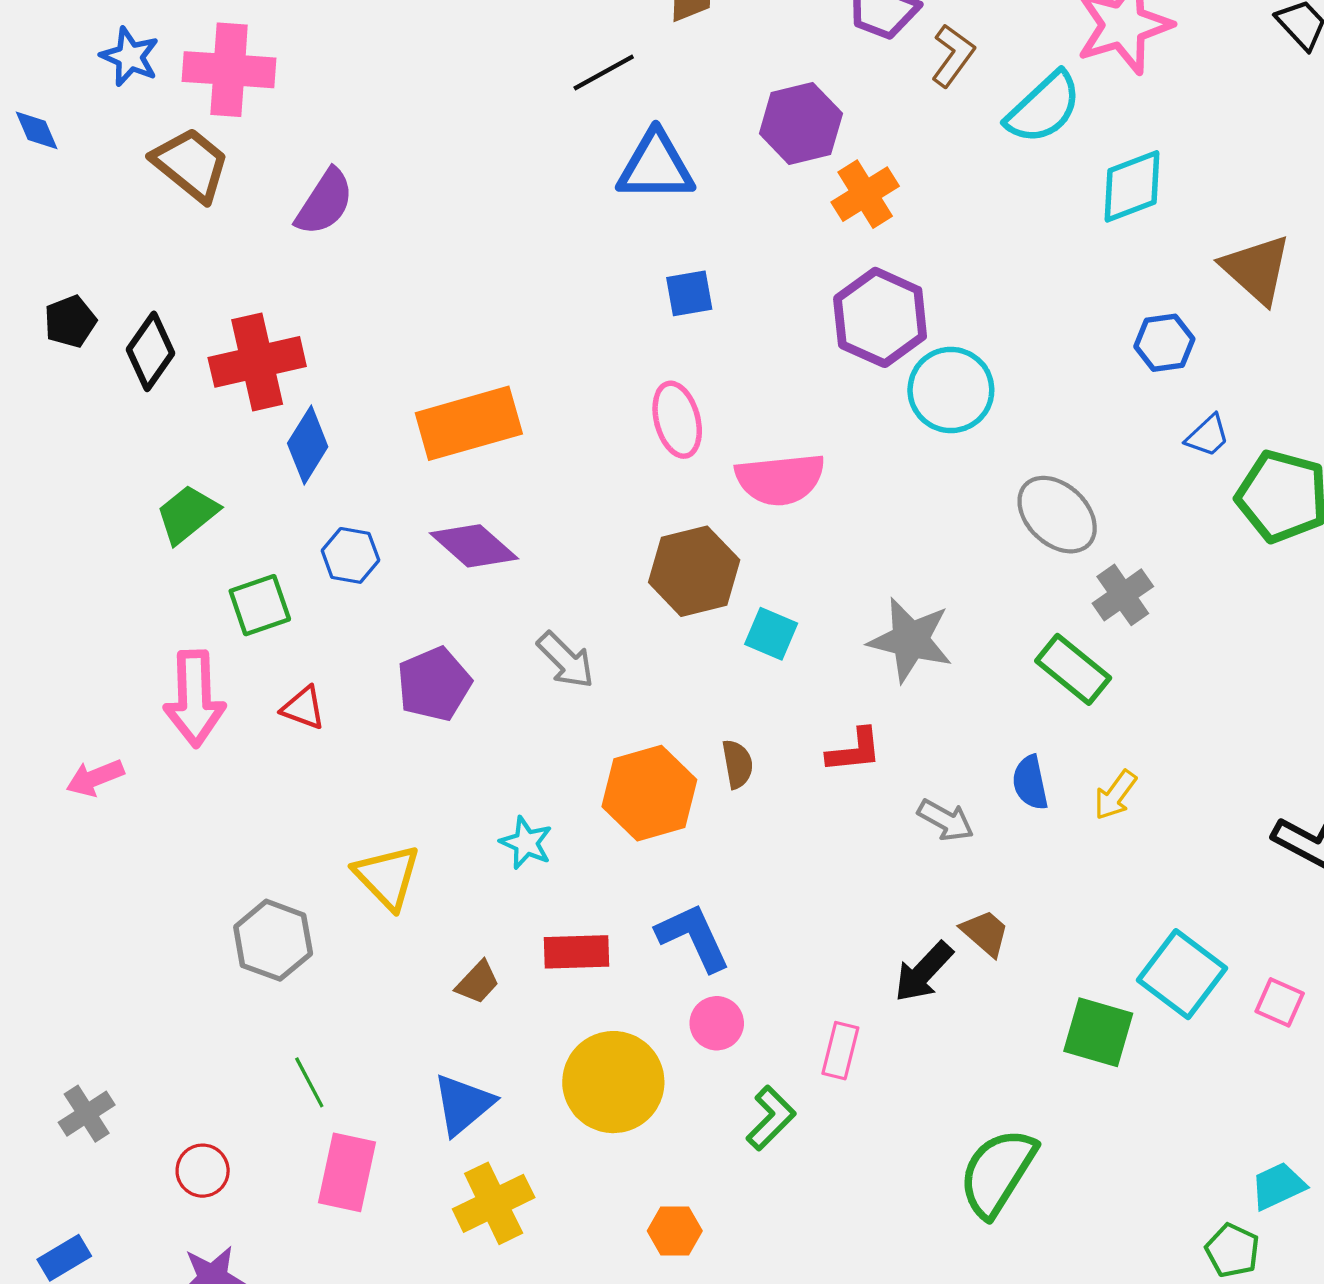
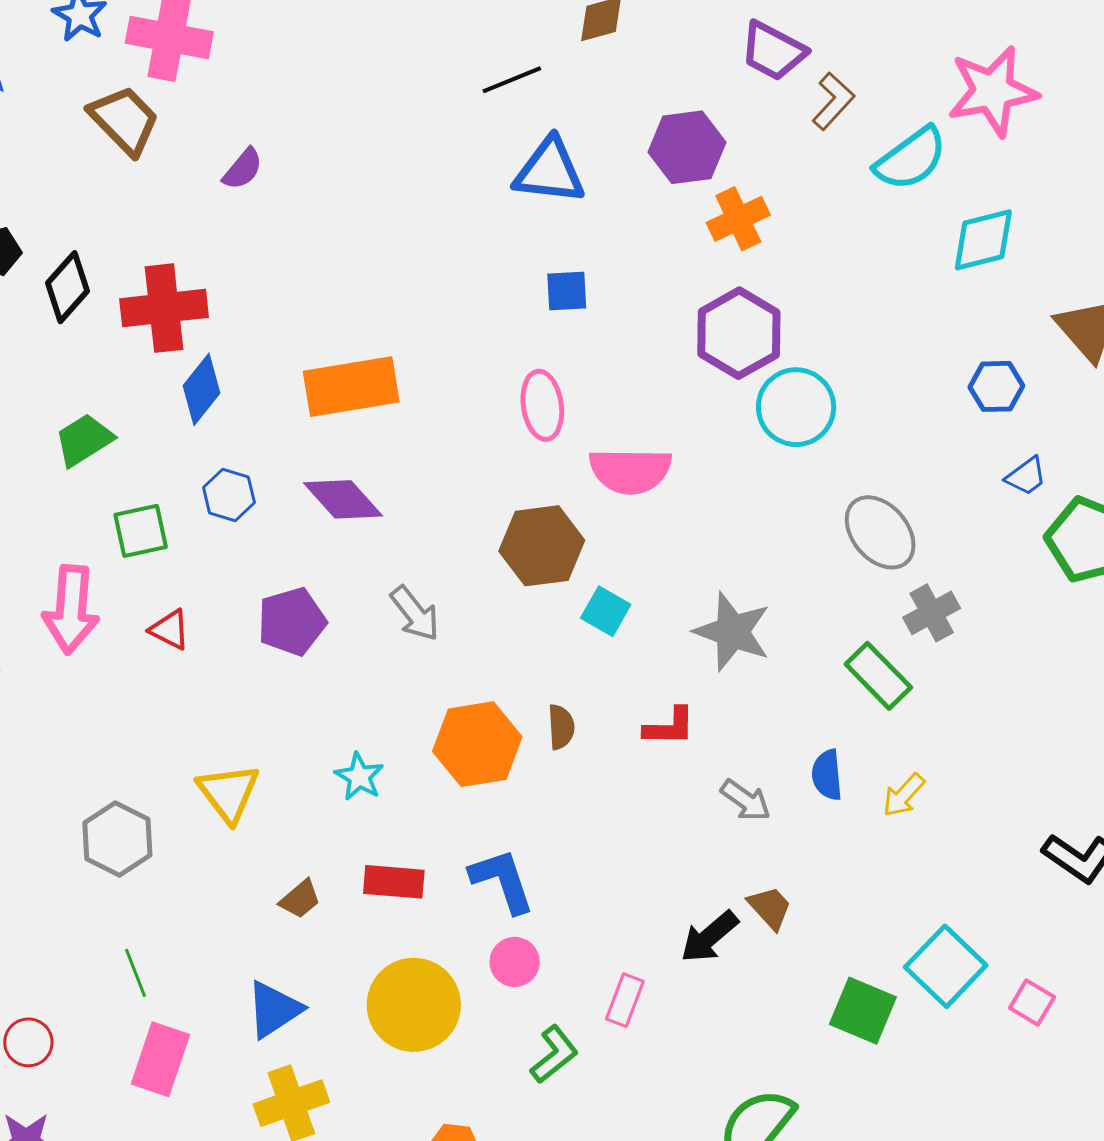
purple semicircle: (325, 202) -> (243, 169), size x0.7

